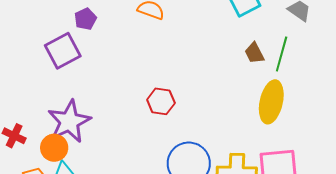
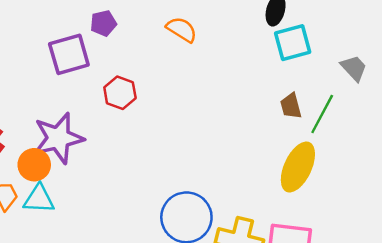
red hexagon: (161, 101) -> (120, 93), moved

